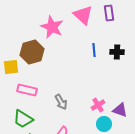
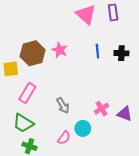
pink star: (52, 27) -> (60, 50), moved, size x0.7
pink rectangle: (27, 90) -> (27, 93), turned -72
cyan circle: (104, 124) -> (83, 128), moved

